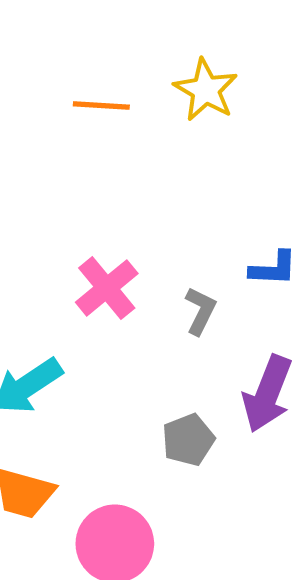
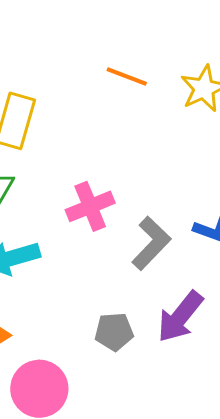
gray L-shape: (200, 311) -> (151, 243), size x1.5

